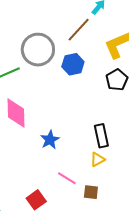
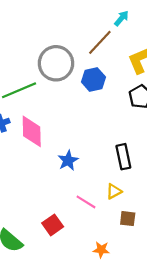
yellow triangle: (98, 160) -> (114, 191), moved
brown square: (91, 192) -> (128, 219), moved

